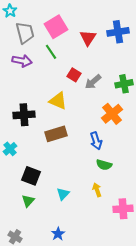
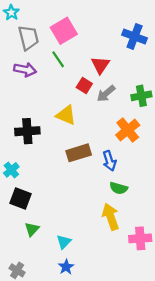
blue cross: (118, 32) -> (135, 37), turned 30
red triangle: (88, 38) -> (100, 65), moved
brown rectangle: (56, 134) -> (79, 153), moved
black square: (31, 176) -> (20, 198), moved
yellow arrow: (97, 190) -> (111, 217), size x1.6
cyan triangle: (63, 194) -> (64, 242), moved

